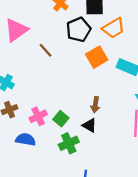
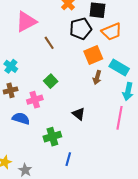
brown arrow: (95, 105) -> (97, 77), moved
green square: (61, 119) -> (51, 81), moved
green cross: (69, 143) -> (52, 137), moved

